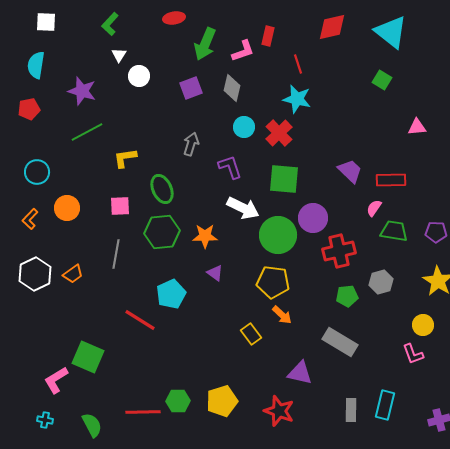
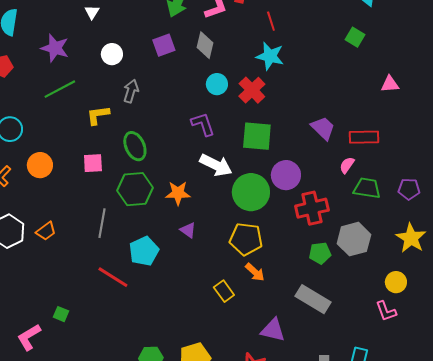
white circle: (139, 76) -> (112, 54), moved
gray arrow: (191, 144) -> (131, 91), moved
gray line: (116, 254) -> (102, 223), moved
gray hexagon: (381, 282) -> (354, 239), size x1.4
green square: (88, 357) -> (61, 314), size x0.5

